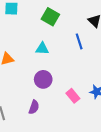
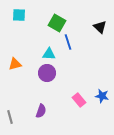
blue line: (79, 41) -> (68, 42), moved
purple circle: (43, 79) -> (47, 73), moved

